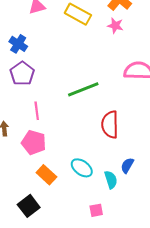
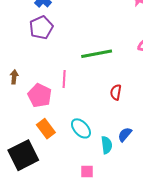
pink line: (37, 111) -> (64, 79), moved
red semicircle: (110, 125) -> (116, 92), size x0.6
black square: (29, 206) -> (23, 155), size x1.4

